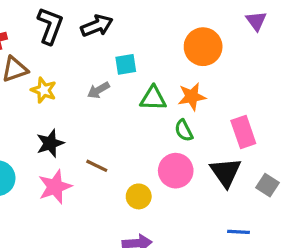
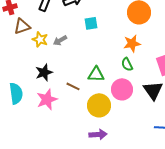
gray arrow: (98, 90) -> (60, 40), moved
green triangle: (153, 98) -> (96, 74), moved
yellow circle: (139, 196) -> (99, 105), size x1.5

